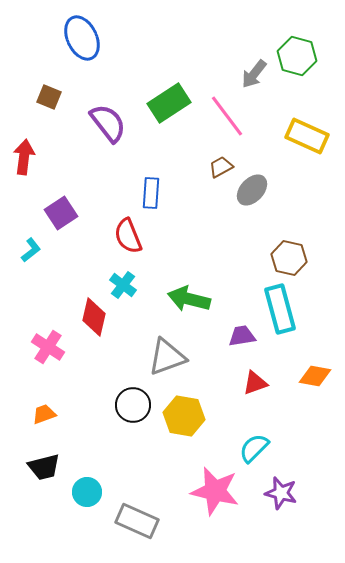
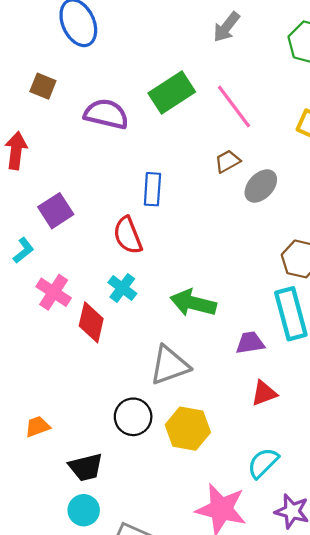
gray arrow: (254, 74) -> (226, 27), moved
purple semicircle: (108, 123) -> (106, 114), turned -39
pink cross: (48, 347) -> (54, 292), moved
black trapezoid: (44, 467) -> (86, 467), moved

